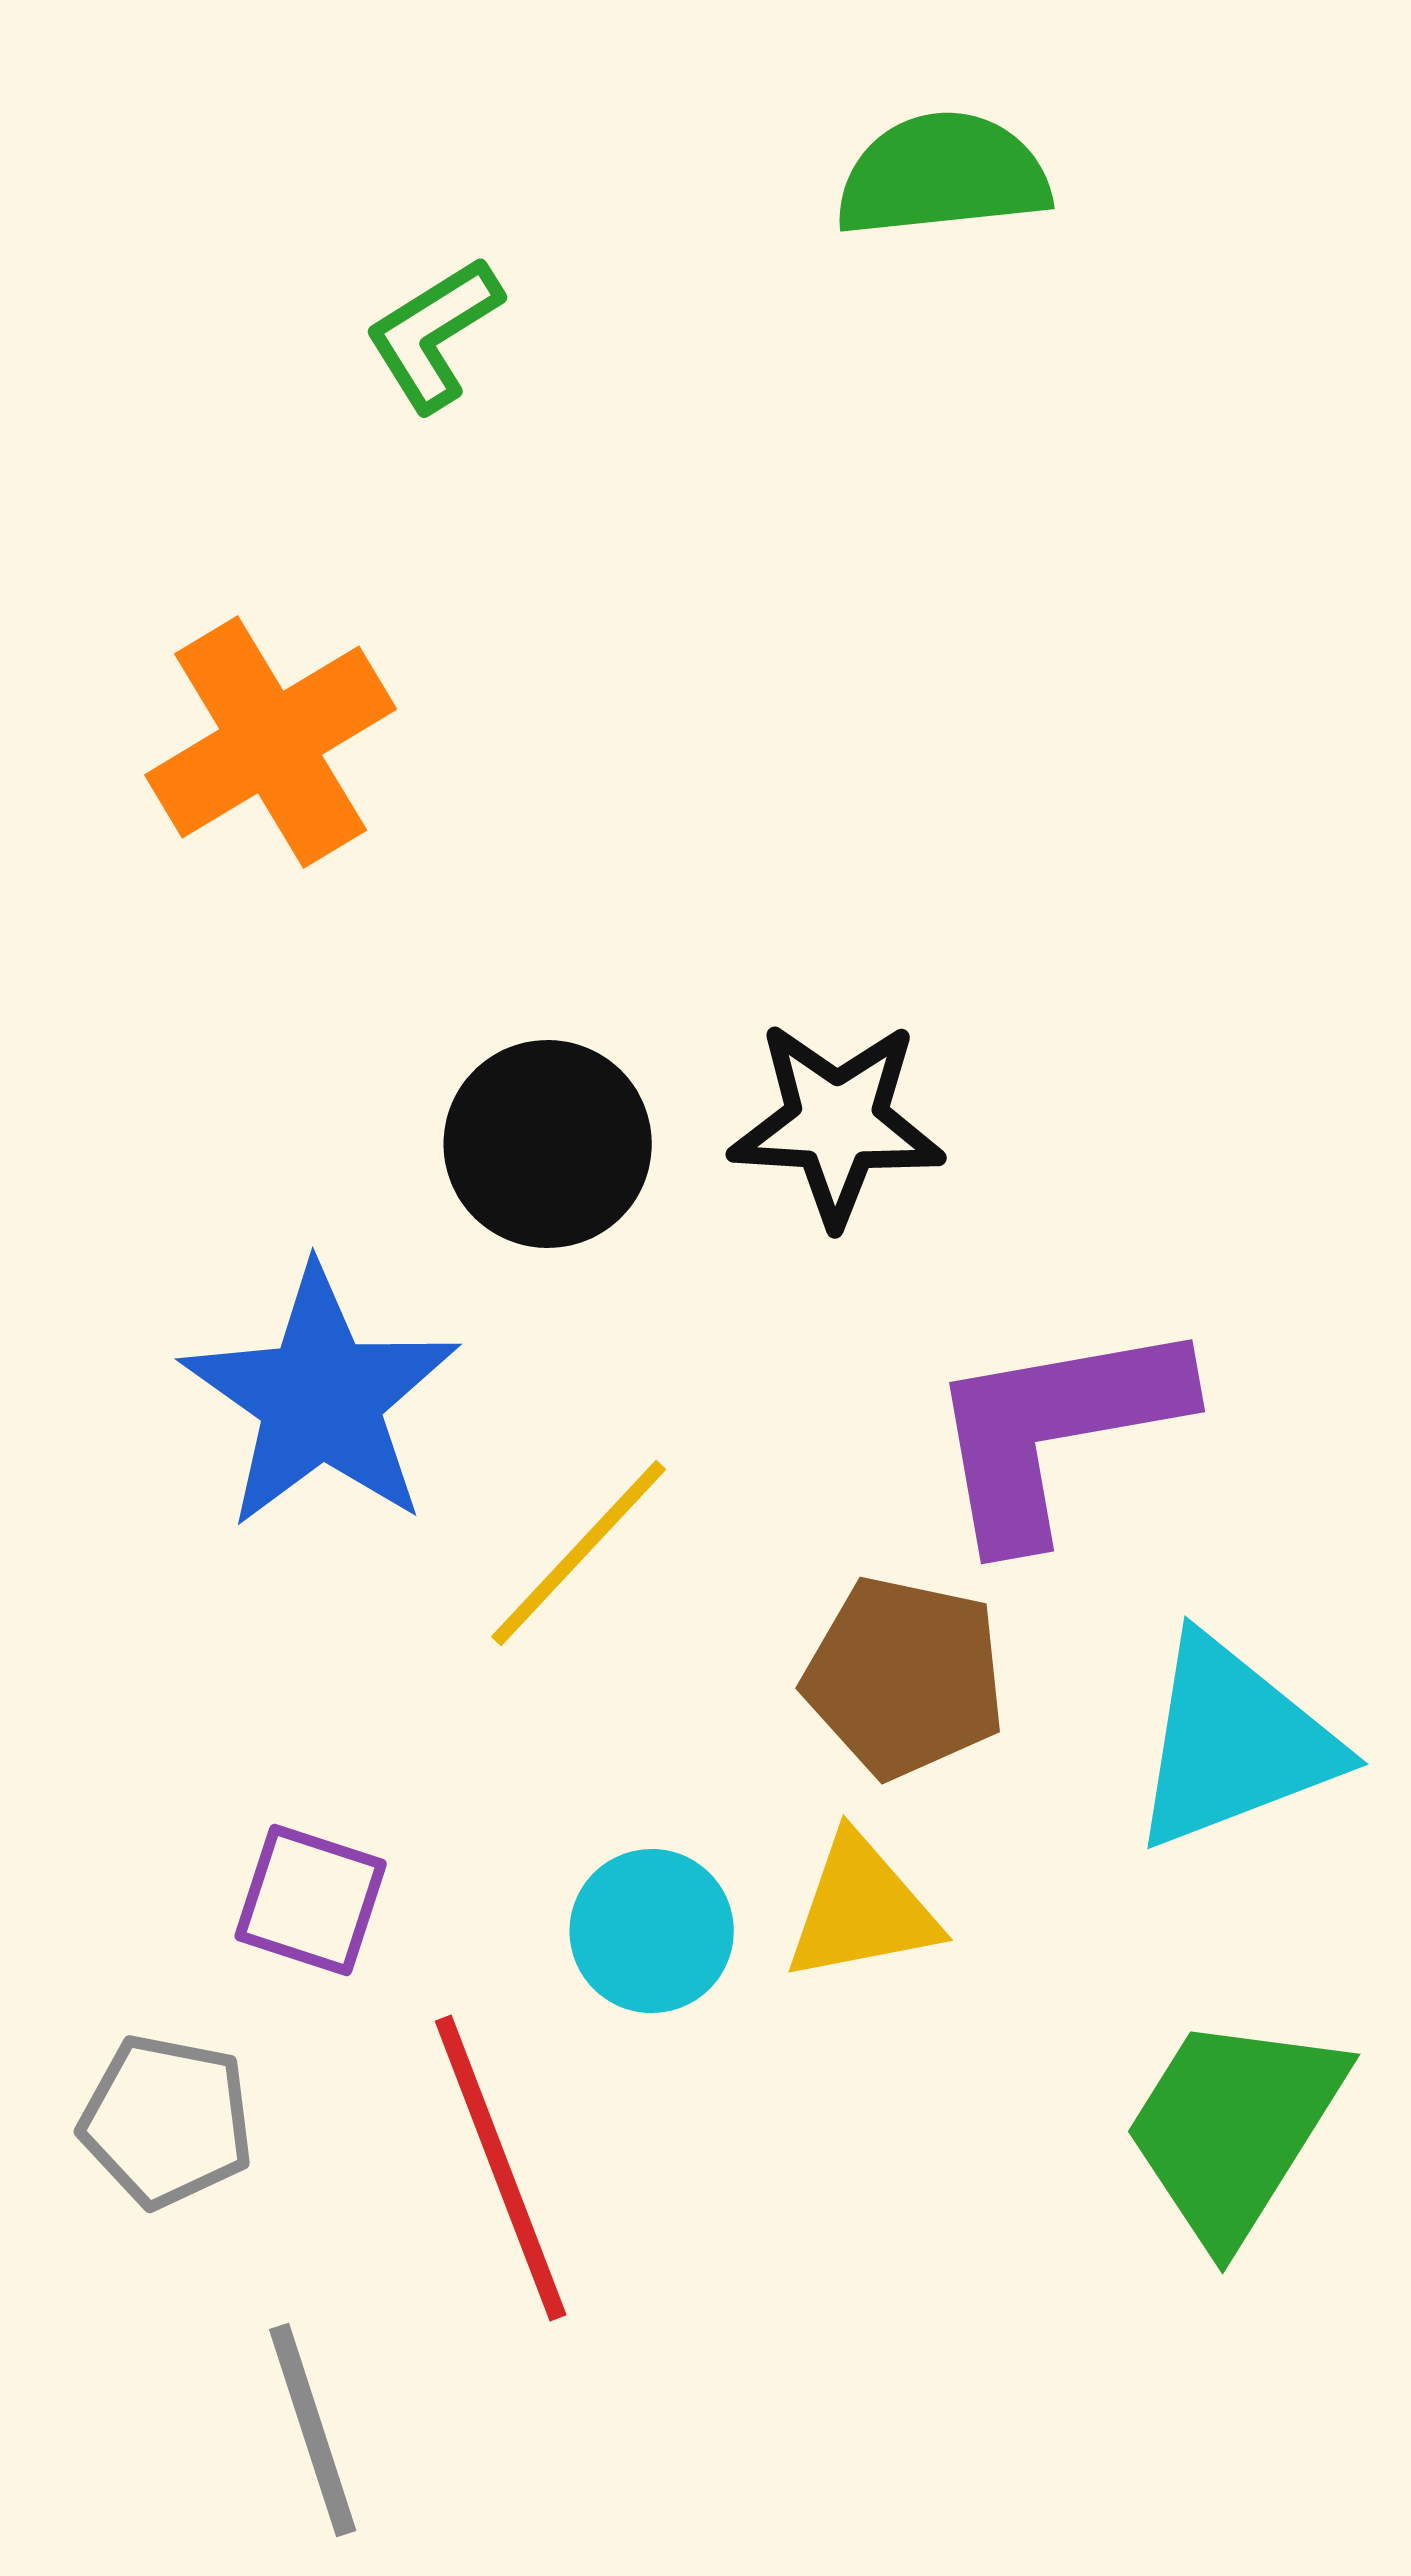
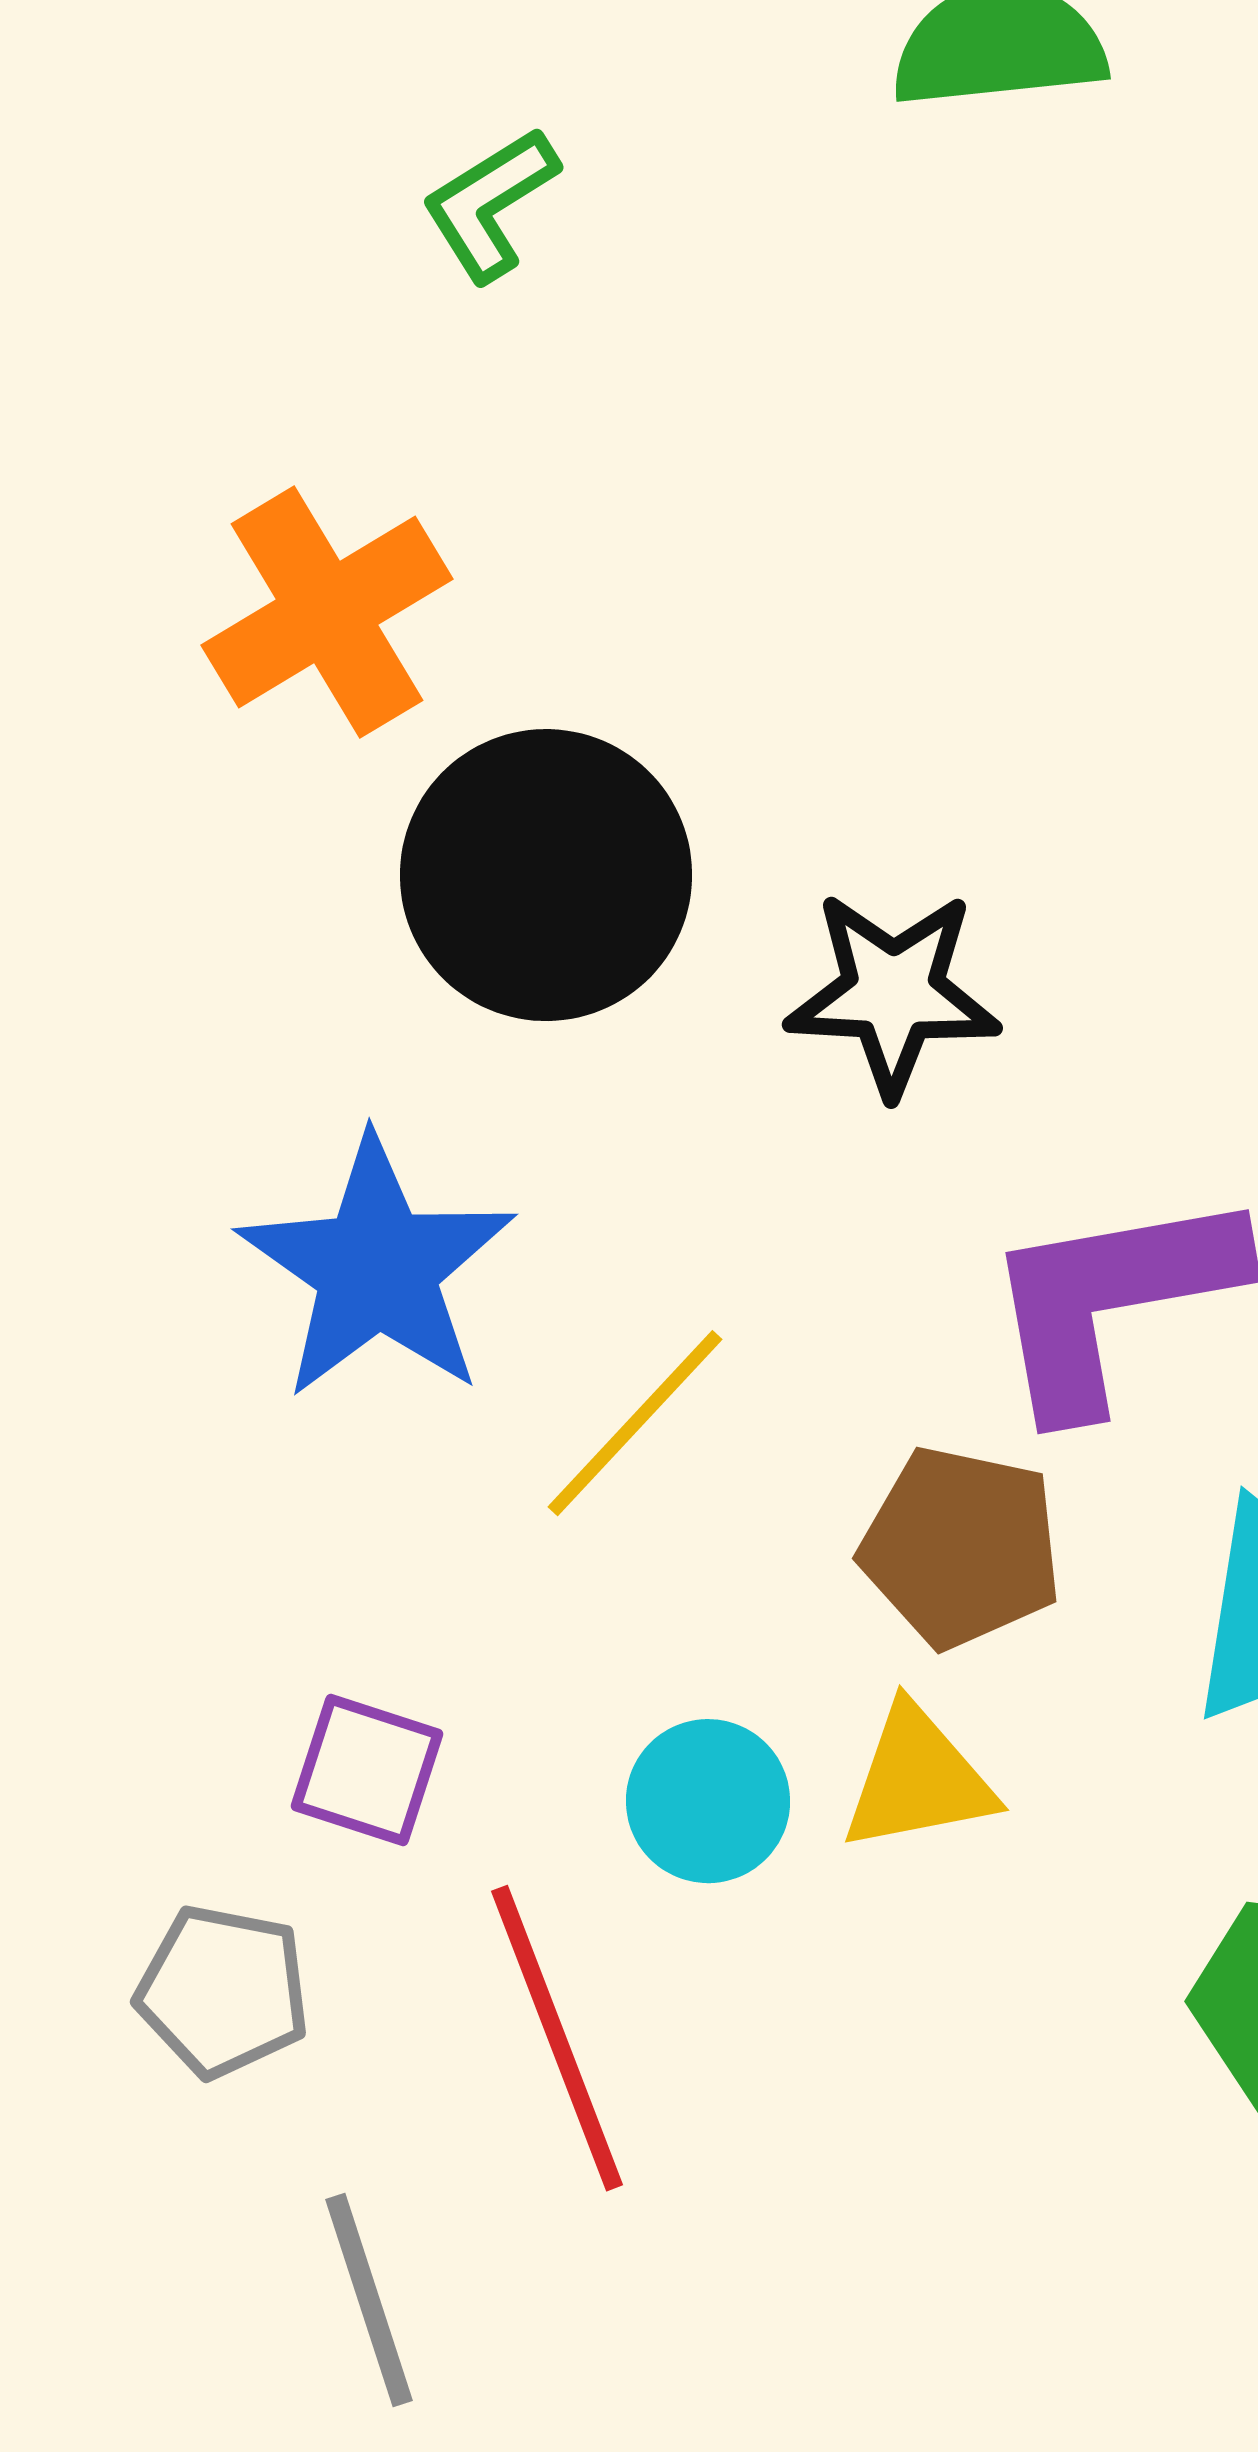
black circle: (548, 1144) -> (546, 875), moved, size x1.4

